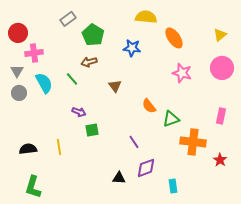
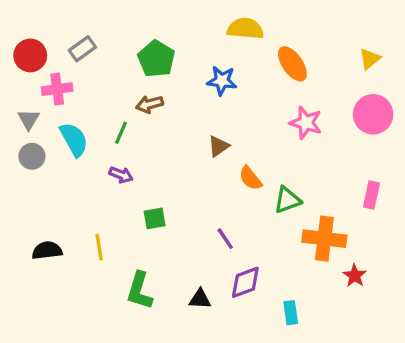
gray rectangle: (68, 19) -> (82, 49), moved
green line: (72, 79) -> (121, 133), turned 64
brown triangle: (115, 86) -> (218, 146), moved, turned 32
purple arrow: (79, 112) -> (121, 175), moved
red star: (220, 160) -> (355, 276), moved
green L-shape: (33, 187) -> (139, 291), moved

